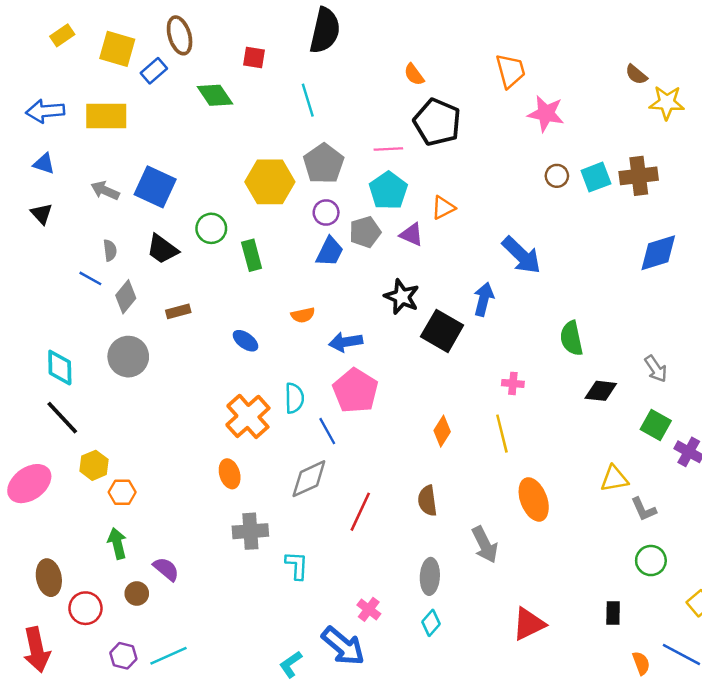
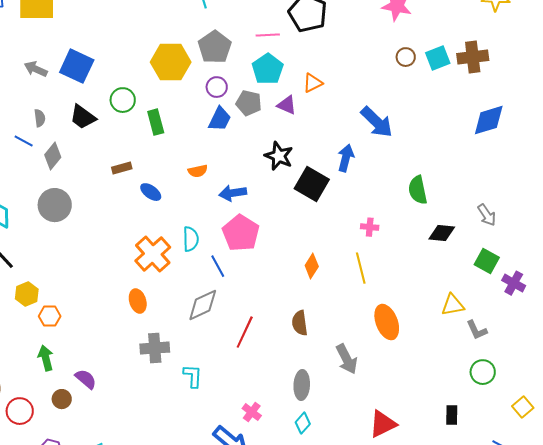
gray pentagon: (365, 232) -> (249, 103), turned 30
brown rectangle: (178, 311) -> (122, 168), moved

